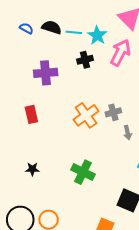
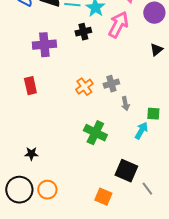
orange cross: (86, 115) -> (84, 87), size x0.7
black star: (32, 169) -> (31, 154), moved
green cross: (83, 172) -> (95, 133), moved

